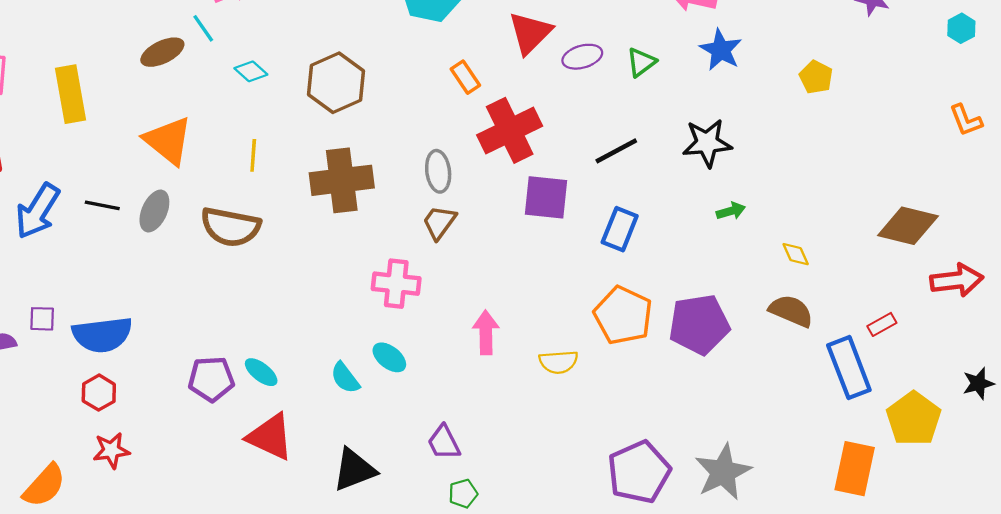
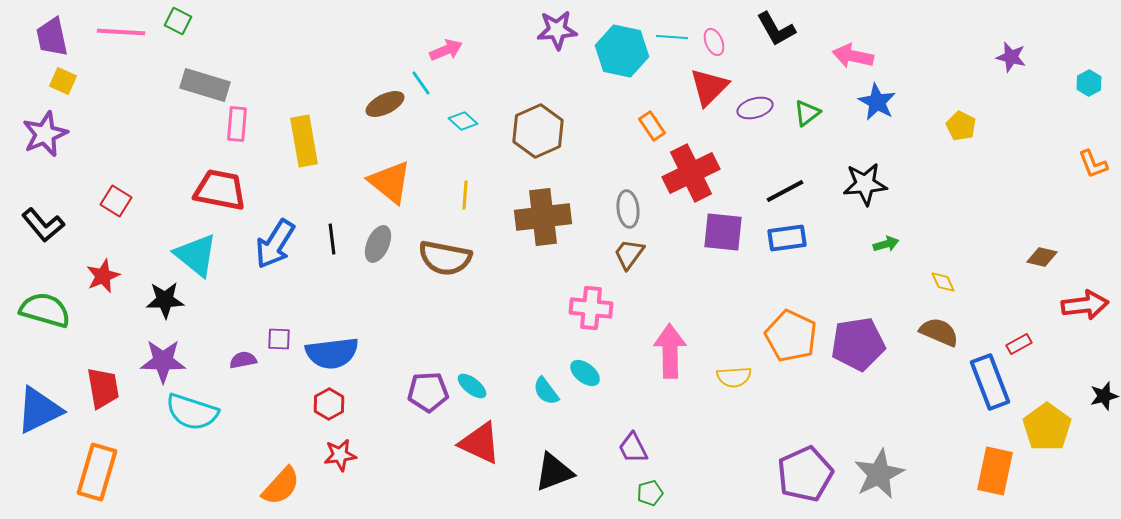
black line: (102, 205) -> (332, 239), turned 72
brown diamond: (908, 226) -> (1042, 257), size x0.6
blue rectangle: (620, 229) -> (787, 238), moved, turned 60
pink arrow: (486, 332) -> (670, 351), size x1.4

